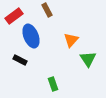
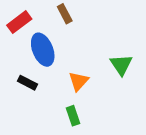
orange triangle: (71, 40) -> (79, 81), moved
green triangle: (88, 59) -> (121, 65), moved

